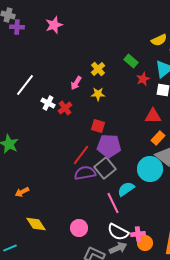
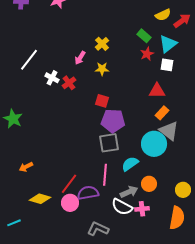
green rectangle: (131, 61) -> (144, 36), moved
red line: (81, 155) -> (69, 184), moved
gray square: (105, 168) -> (109, 143), turned 30
purple semicircle: (85, 173) -> (88, 193), moved
pink line: (113, 203) -> (105, 175), moved, turned 30
yellow diamond: (36, 224) -> (40, 199), turned -40
pink circle: (79, 228) -> (70, 203), moved
orange circle: (145, 243) -> (149, 184), moved
gray arrow: (118, 248) -> (129, 192), moved

